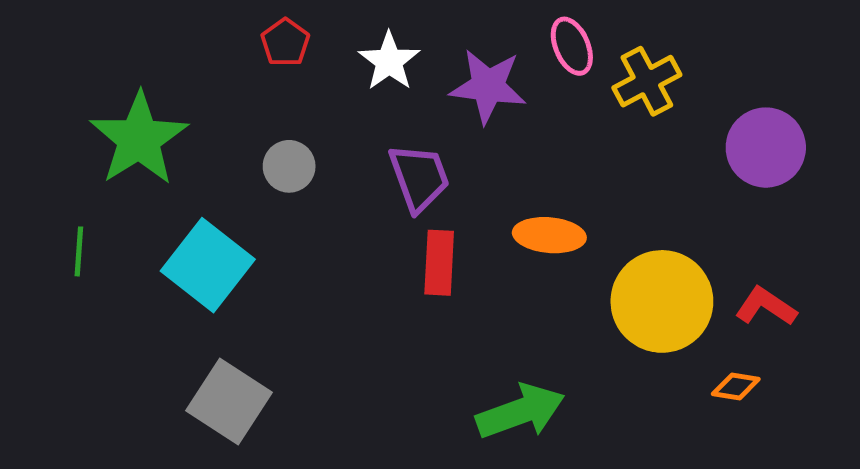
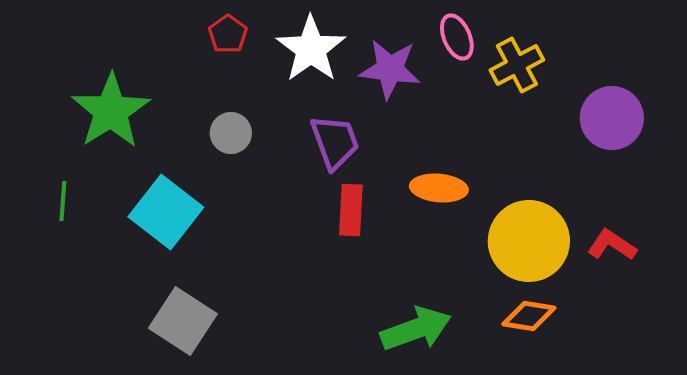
white star: (389, 61) -> (311, 49), size x1.4
orange diamond: (736, 387) -> (529, 316), moved, size x1.4

